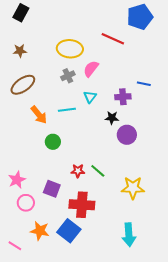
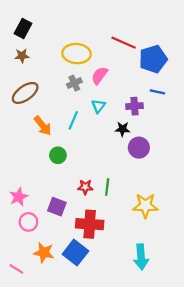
black rectangle: (21, 13) -> (23, 28), moved
blue pentagon: (140, 17) -> (153, 59), moved
cyan line: (67, 110) -> (73, 120), turned -60
green line: (98, 171) -> (107, 187), turned 56

